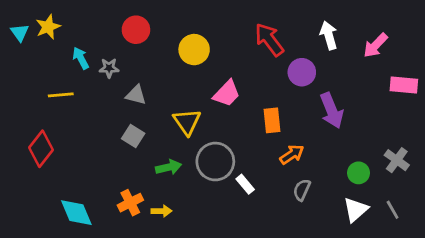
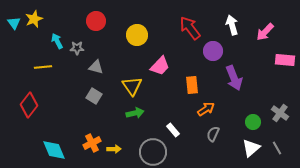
gray circle: (215, 162) -> (153, 152), moved
green arrow: (169, 167) -> (135, 113), moved

